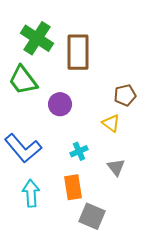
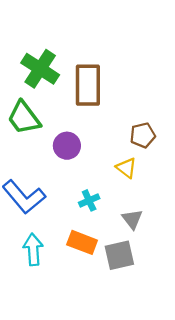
orange rectangle: (73, 187) -> (82, 242), turned -60
gray square: (92, 216) -> (119, 255), moved, turned -36

